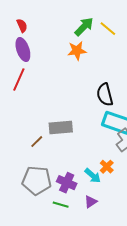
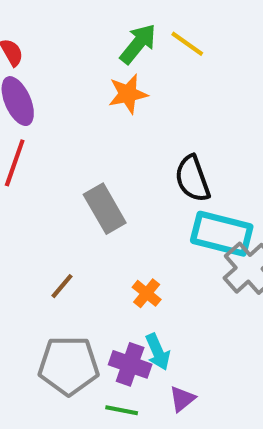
gray rectangle: (61, 128) -> (105, 209), moved, turned 70
orange cross: (107, 167) -> (147, 293), moved
cyan arrow: (93, 176) -> (158, 352), moved, turned 30

